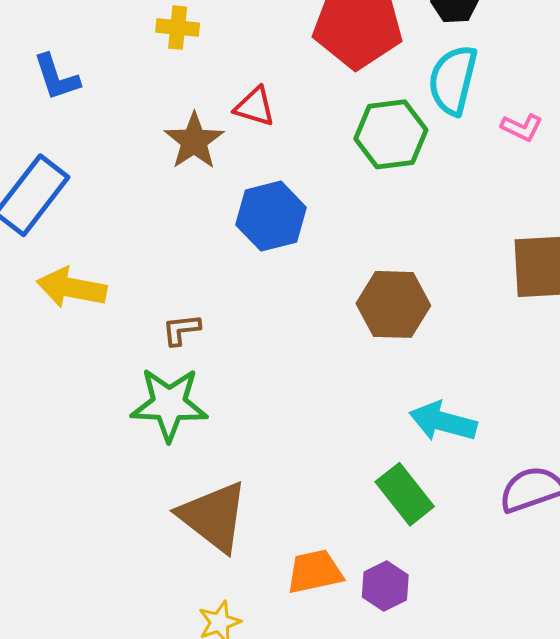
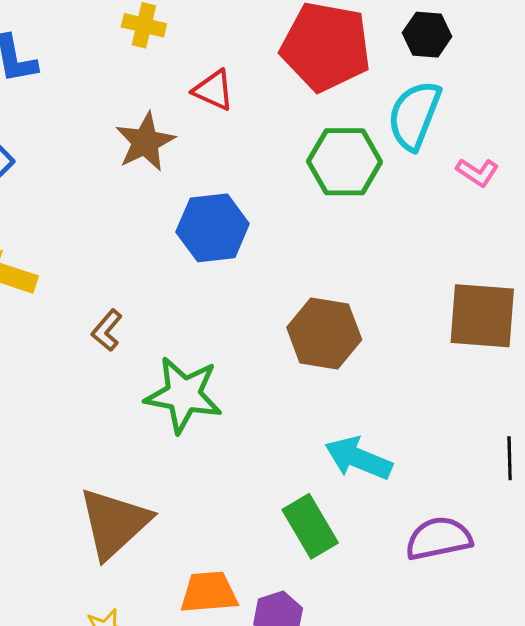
red triangle: (255, 107) -> (213, 90), moved
brown L-shape: (181, 330) -> (107, 330), turned -51
green star: (169, 404) -> (184, 395), moved
brown triangle: (213, 517) -> (114, 523), turned 32

